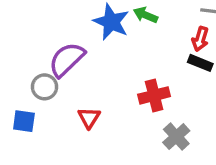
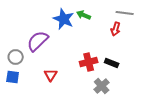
black rectangle: (200, 63) -> (112, 63), moved
gray circle: (44, 87) -> (16, 57), moved

